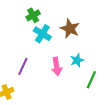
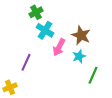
brown star: (70, 29) -> (81, 35), moved
pink arrow: (57, 66) -> (59, 47), moved, turned 36

